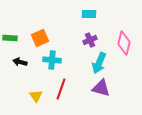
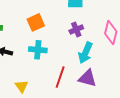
orange square: (40, 38) -> (36, 22), moved
red line: (61, 89) -> (60, 77), moved

